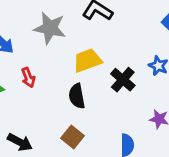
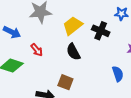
brown square: (73, 137) -> (65, 82), moved

